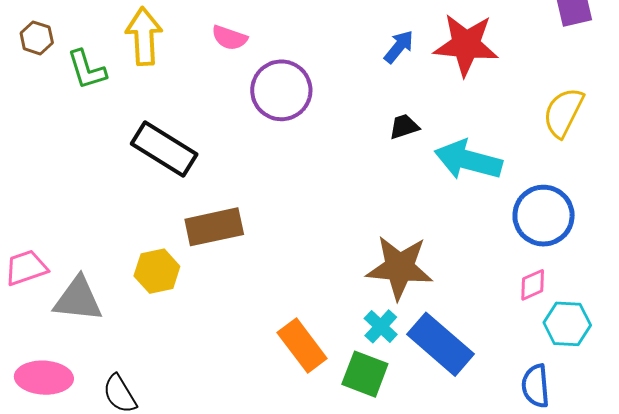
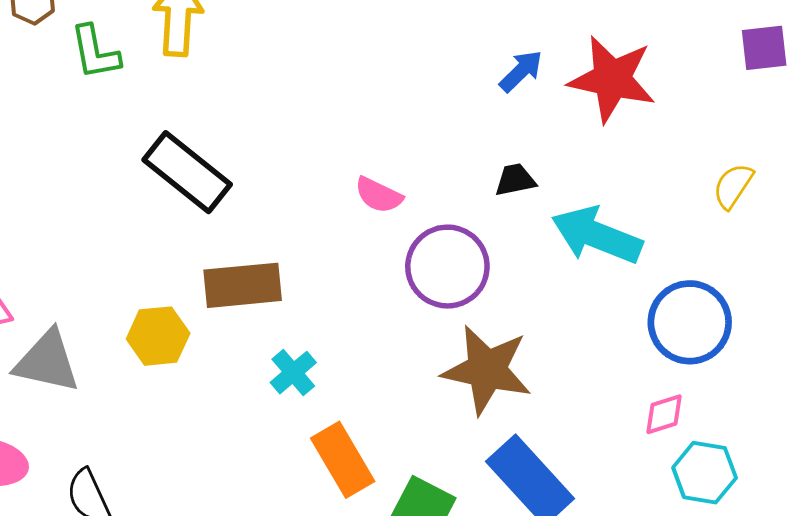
pink semicircle: (229, 38) -> (379, 195), moved
purple circle: (281, 90) -> (447, 267), moved
yellow semicircle: (563, 112) -> (733, 186), size x0.7
cyan cross: (381, 326) -> (293, 373), moved

